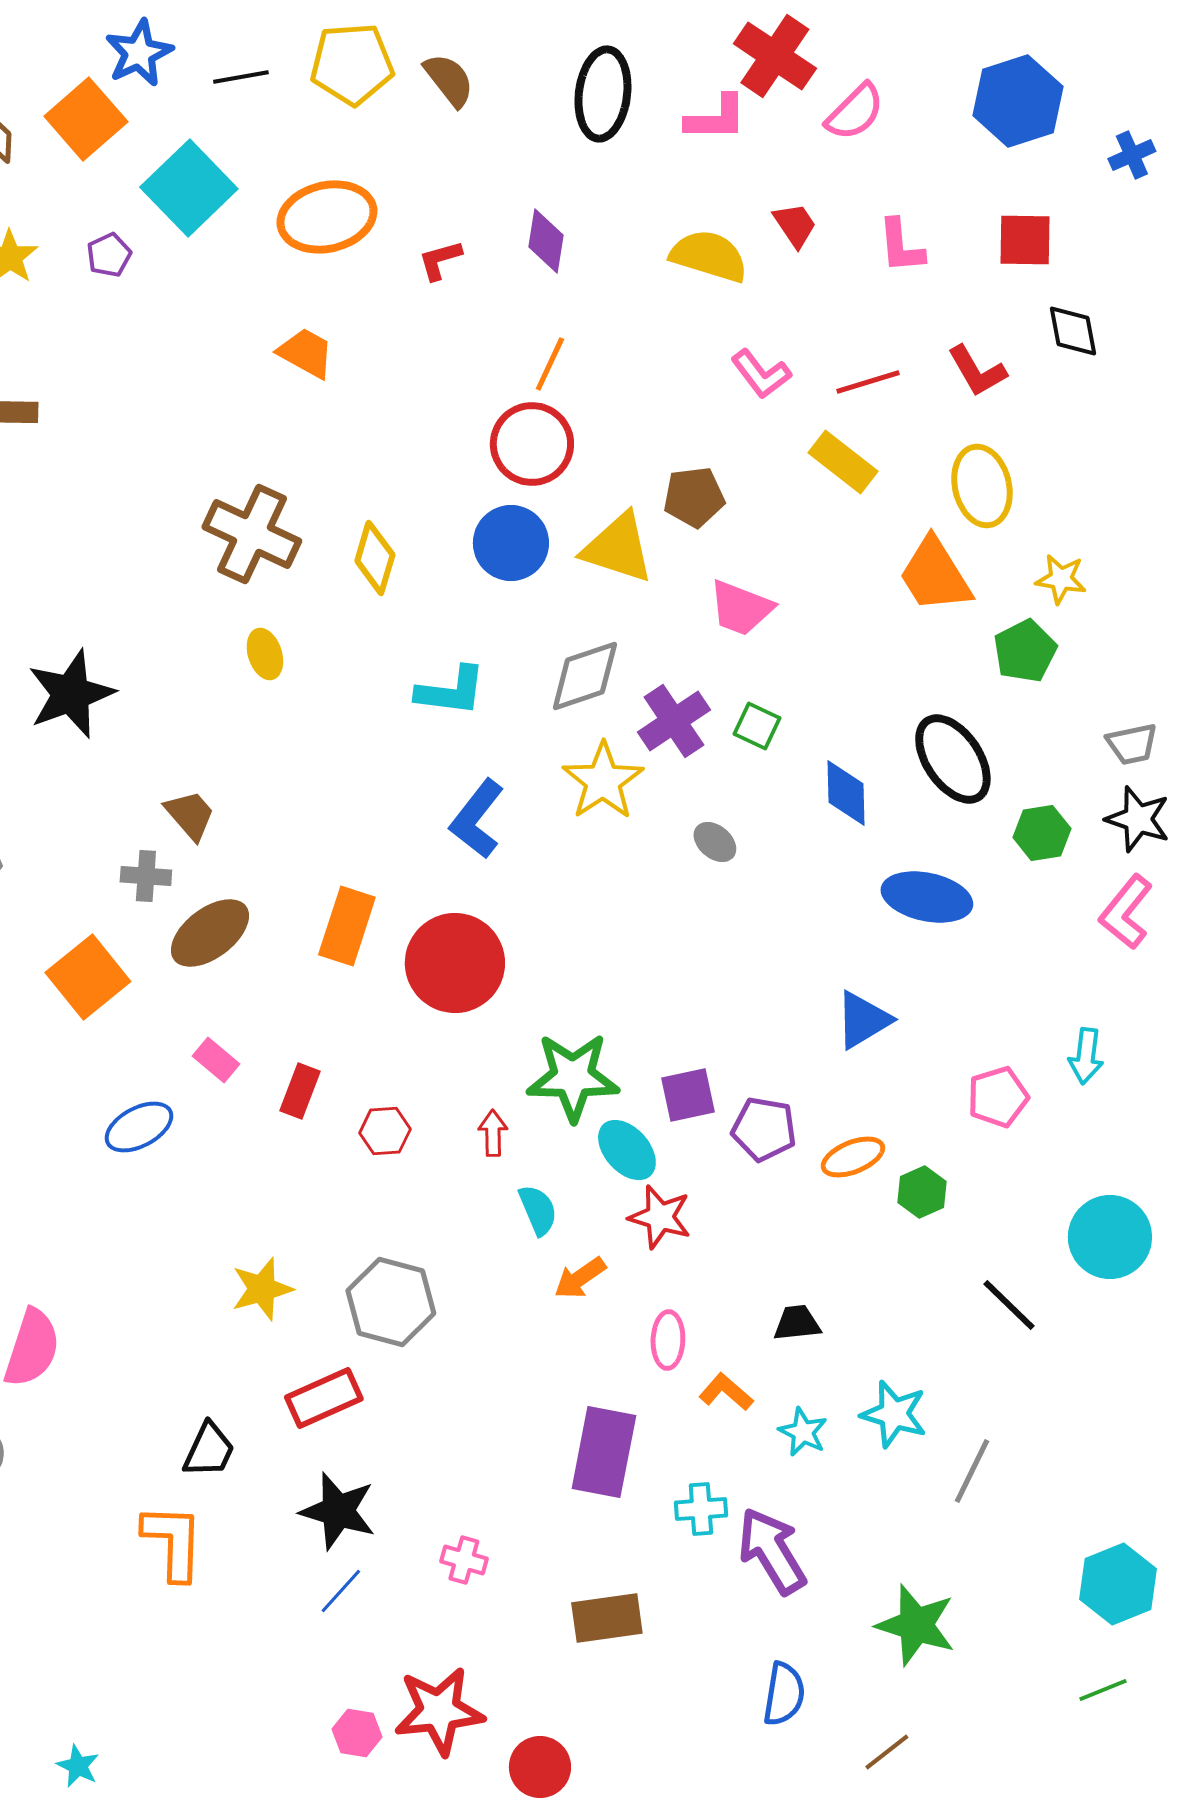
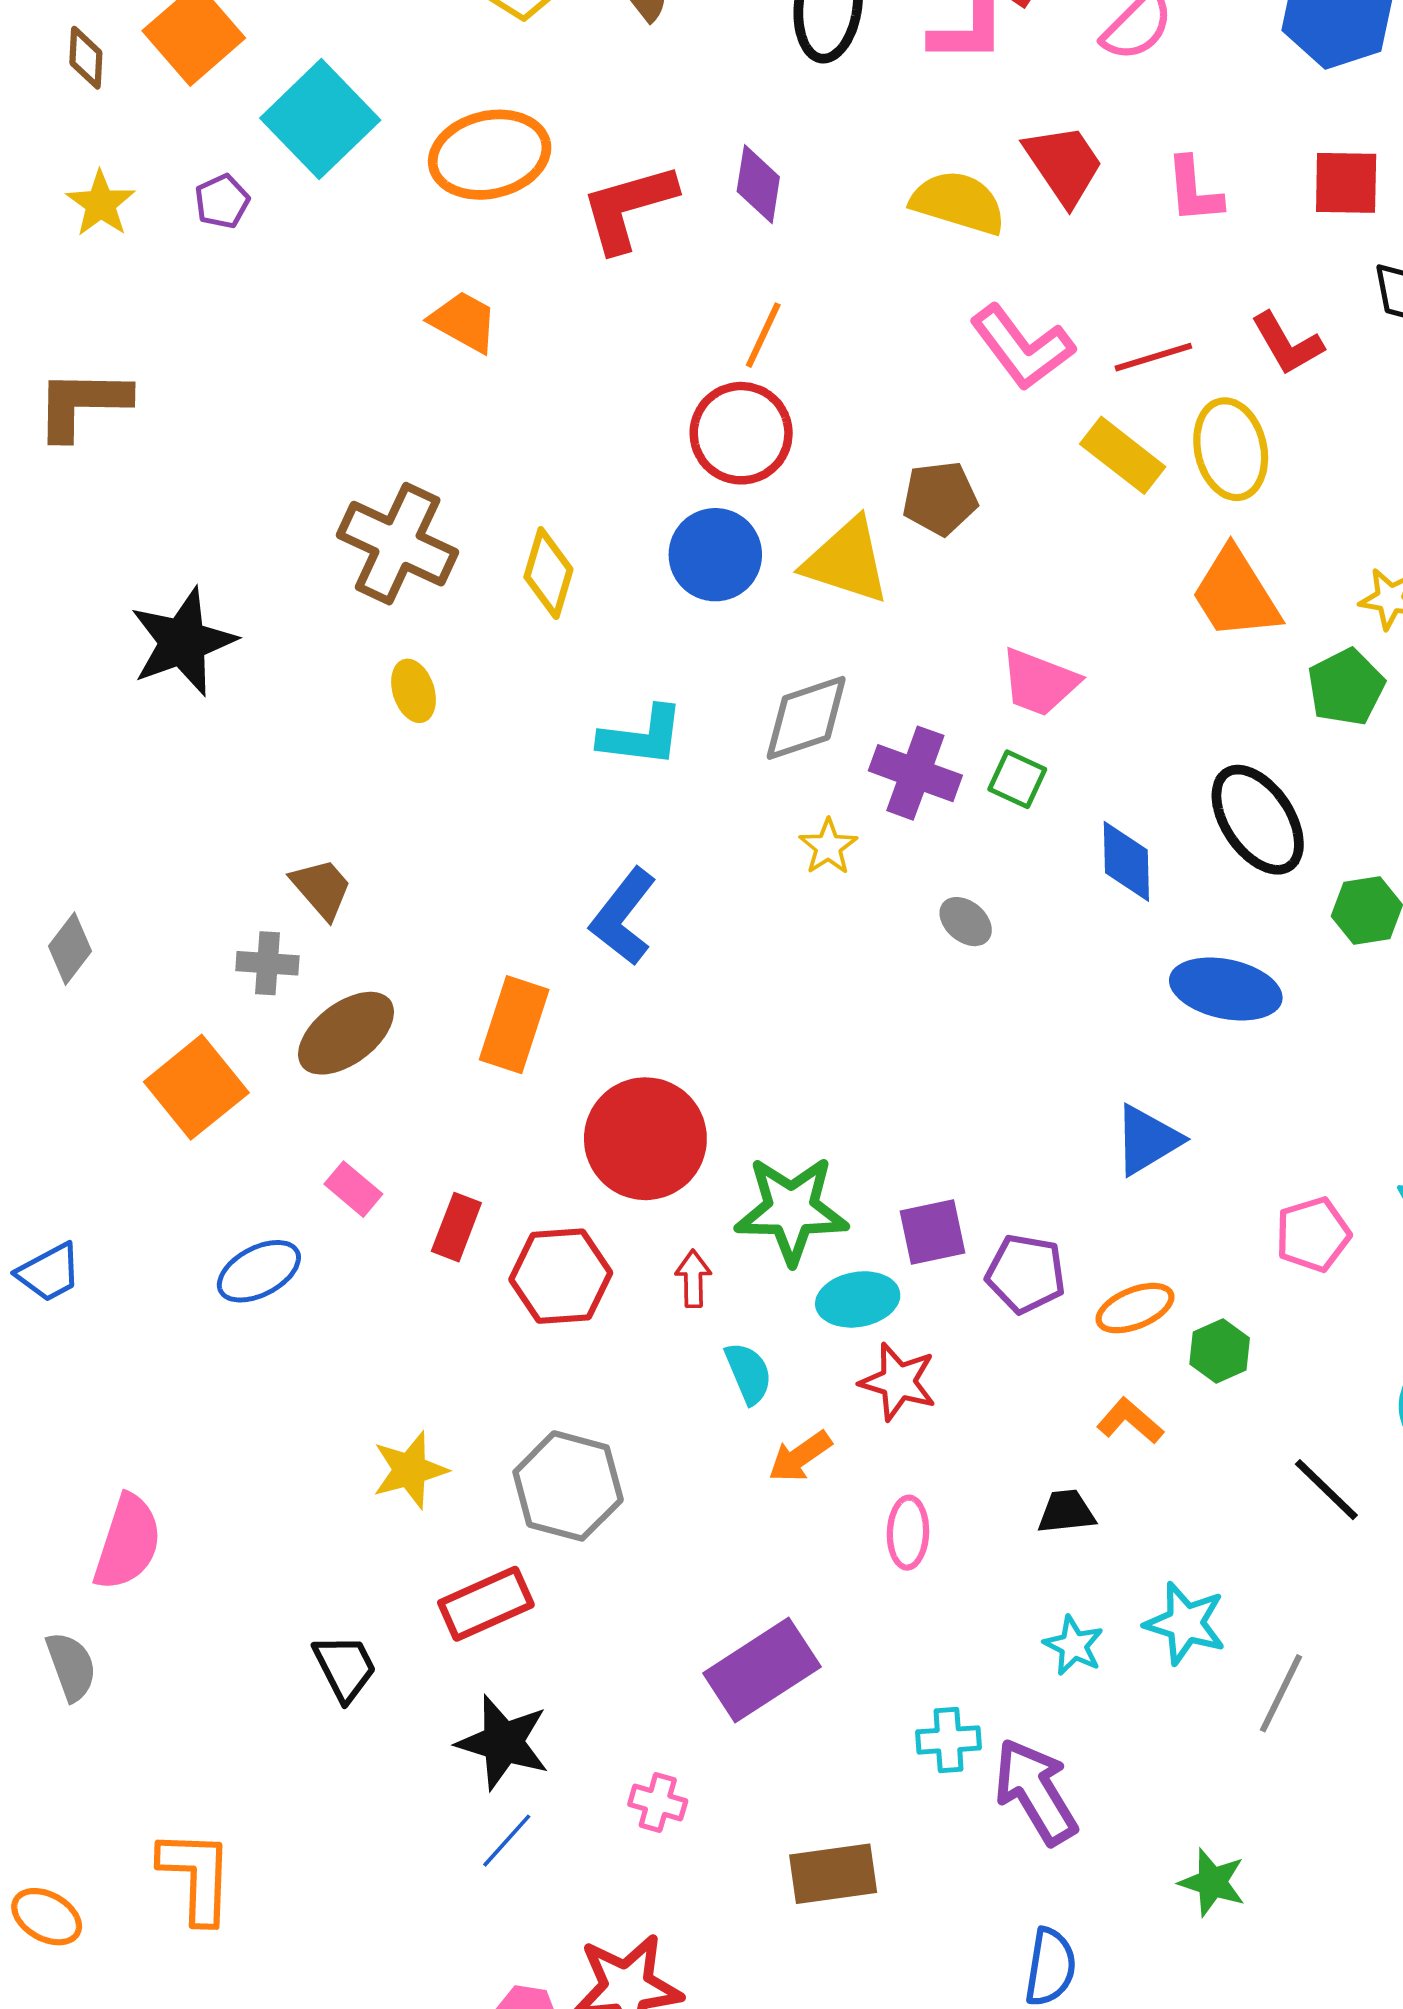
red trapezoid: (795, 225) -> (1064, 164), size x1.5
red L-shape: (440, 260) -> (628, 207), size x1.8
pink L-shape: (761, 374) -> (1022, 347), size x1.4
yellow ellipse: (982, 486) -> (1231, 449), moved
pink trapezoid: (741, 608) -> (1039, 682), moved
black star: (71, 694) -> (183, 642), moved
purple cross: (674, 721) -> (915, 773), turned -36
yellow star: (603, 781) -> (828, 847), size x0.6
blue L-shape: (477, 819) -> (623, 917), moved
red circle: (455, 963) -> (645, 1139), moved
red hexagon: (385, 1131) -> (561, 1276), size x1.6
cyan ellipse: (627, 1150) -> (858, 1299), turned -58
orange L-shape: (726, 1392) -> (1130, 1421), moved
black trapezoid: (209, 1450) -> (345, 1668), turned -52
purple rectangle: (604, 1452) -> (762, 1670), moved, turned 46
orange L-shape: (173, 1542) -> (196, 1876), moved
green star: (916, 1625) -> (1212, 1882), size x0.7

